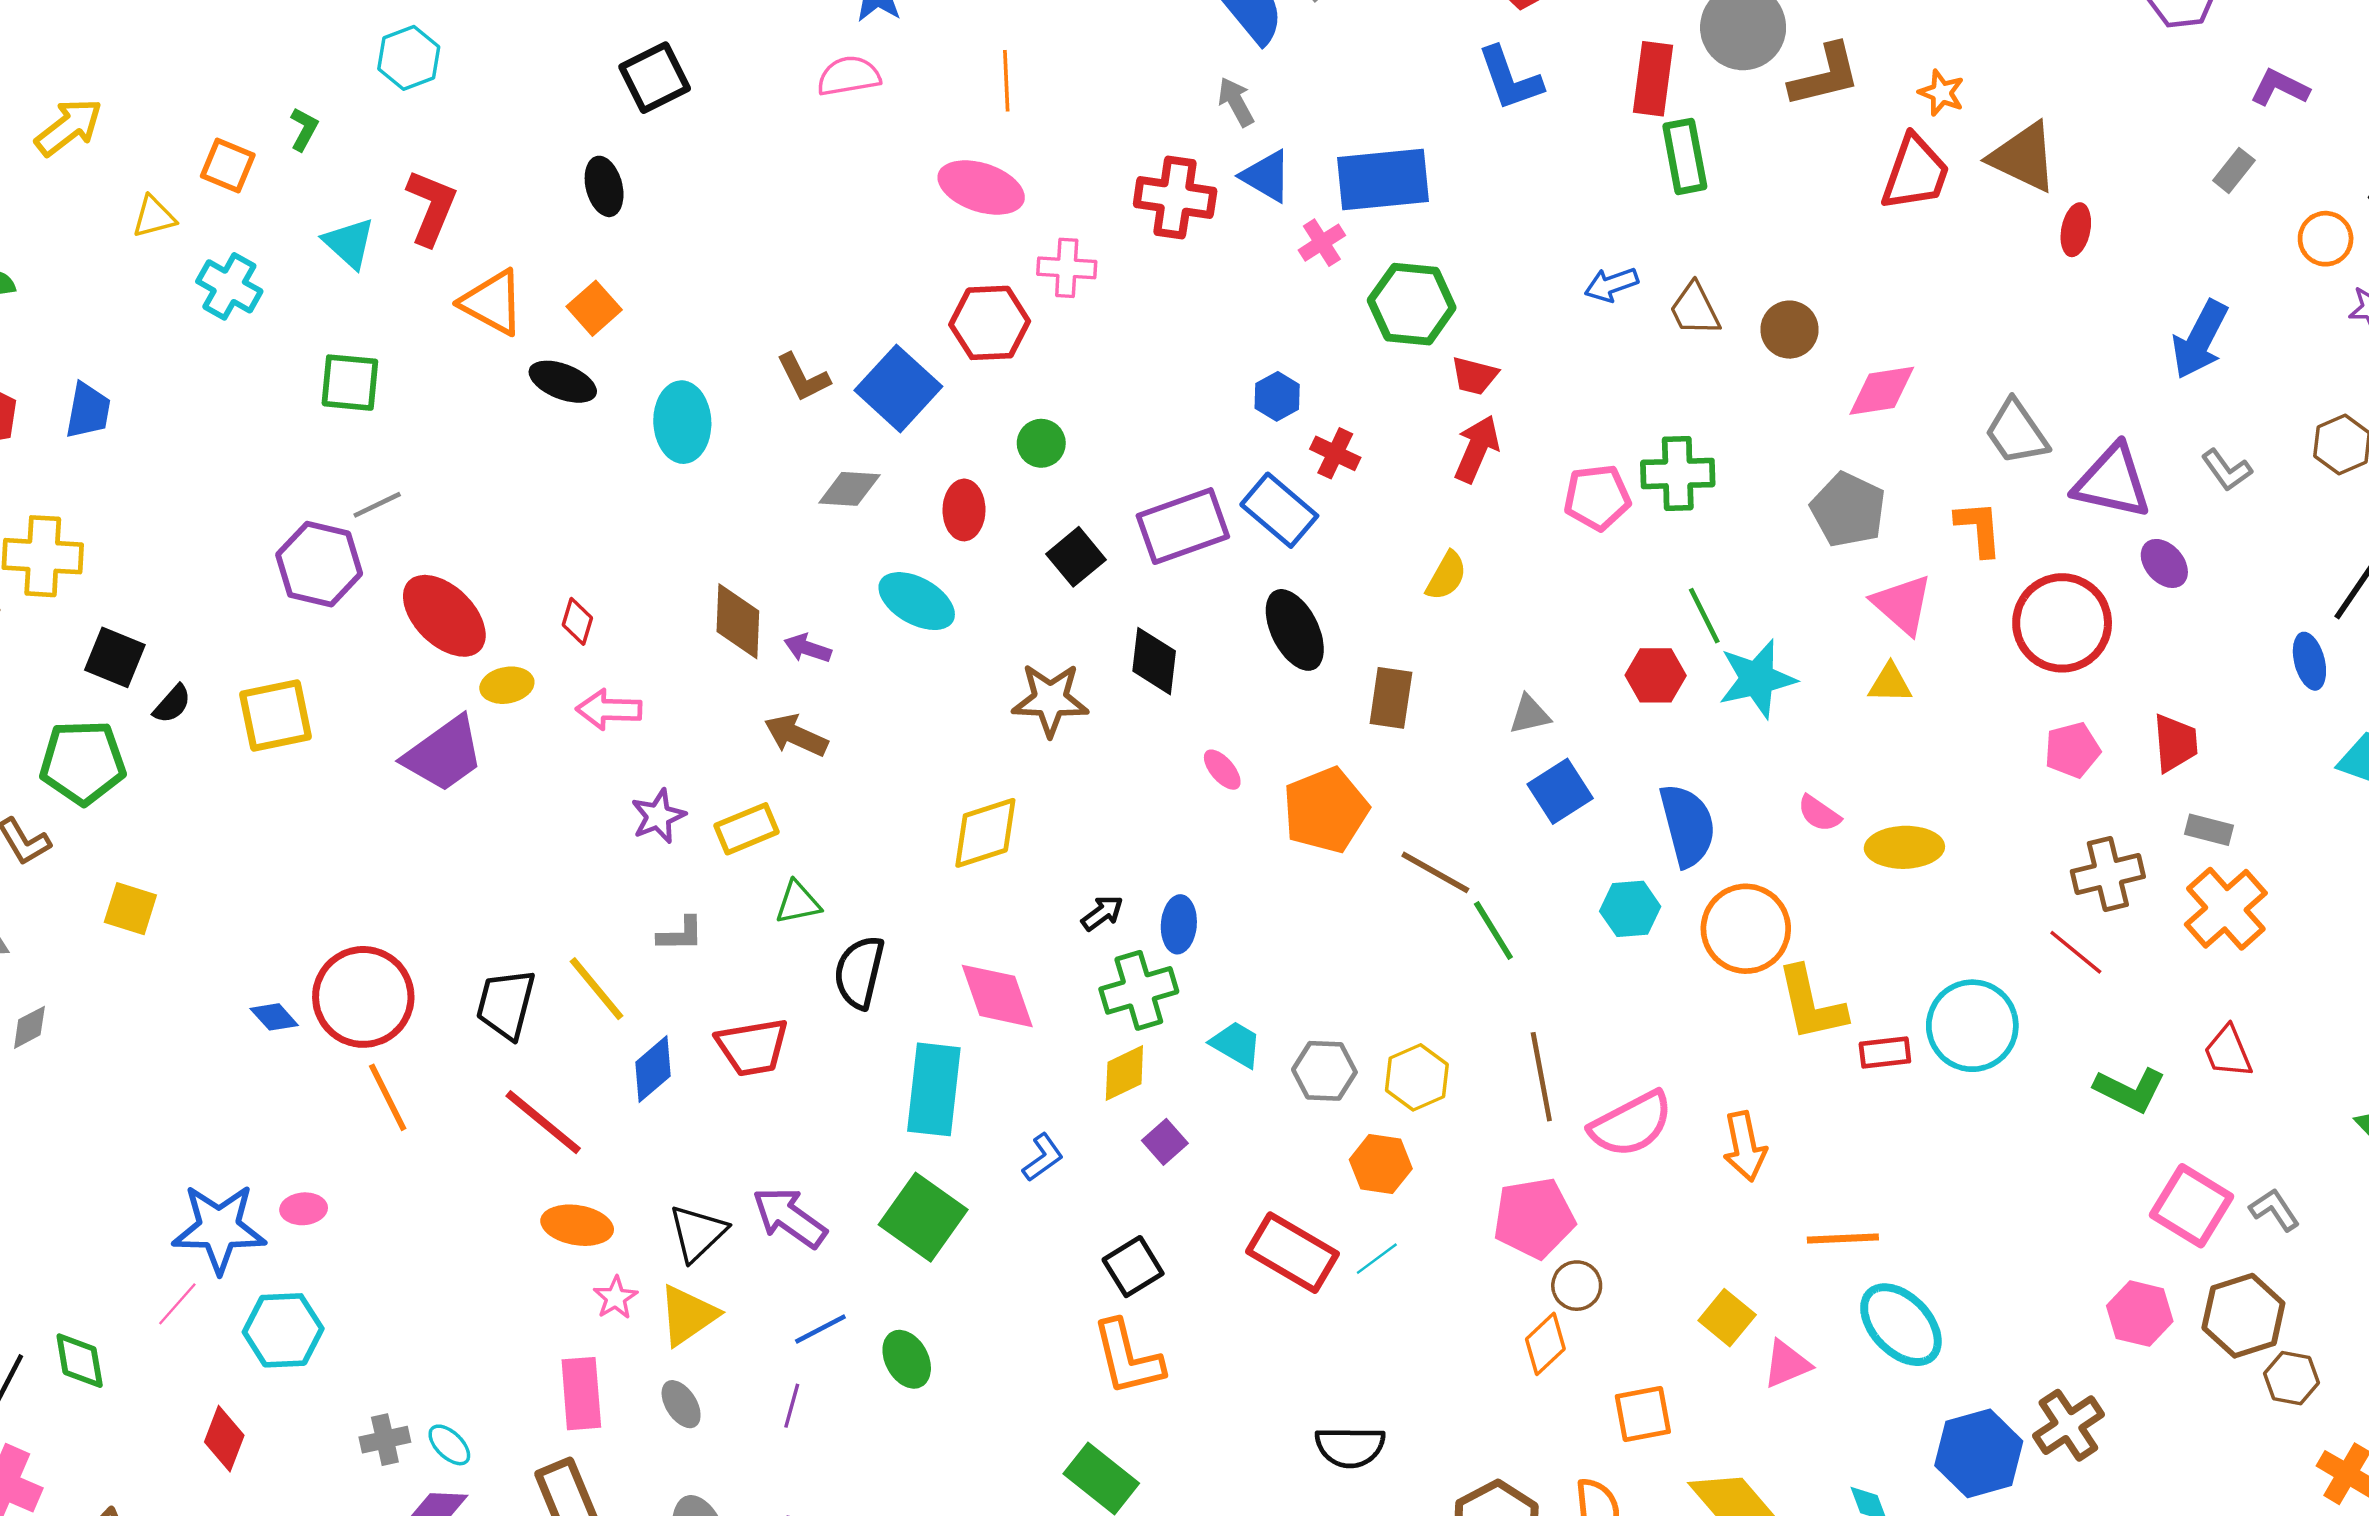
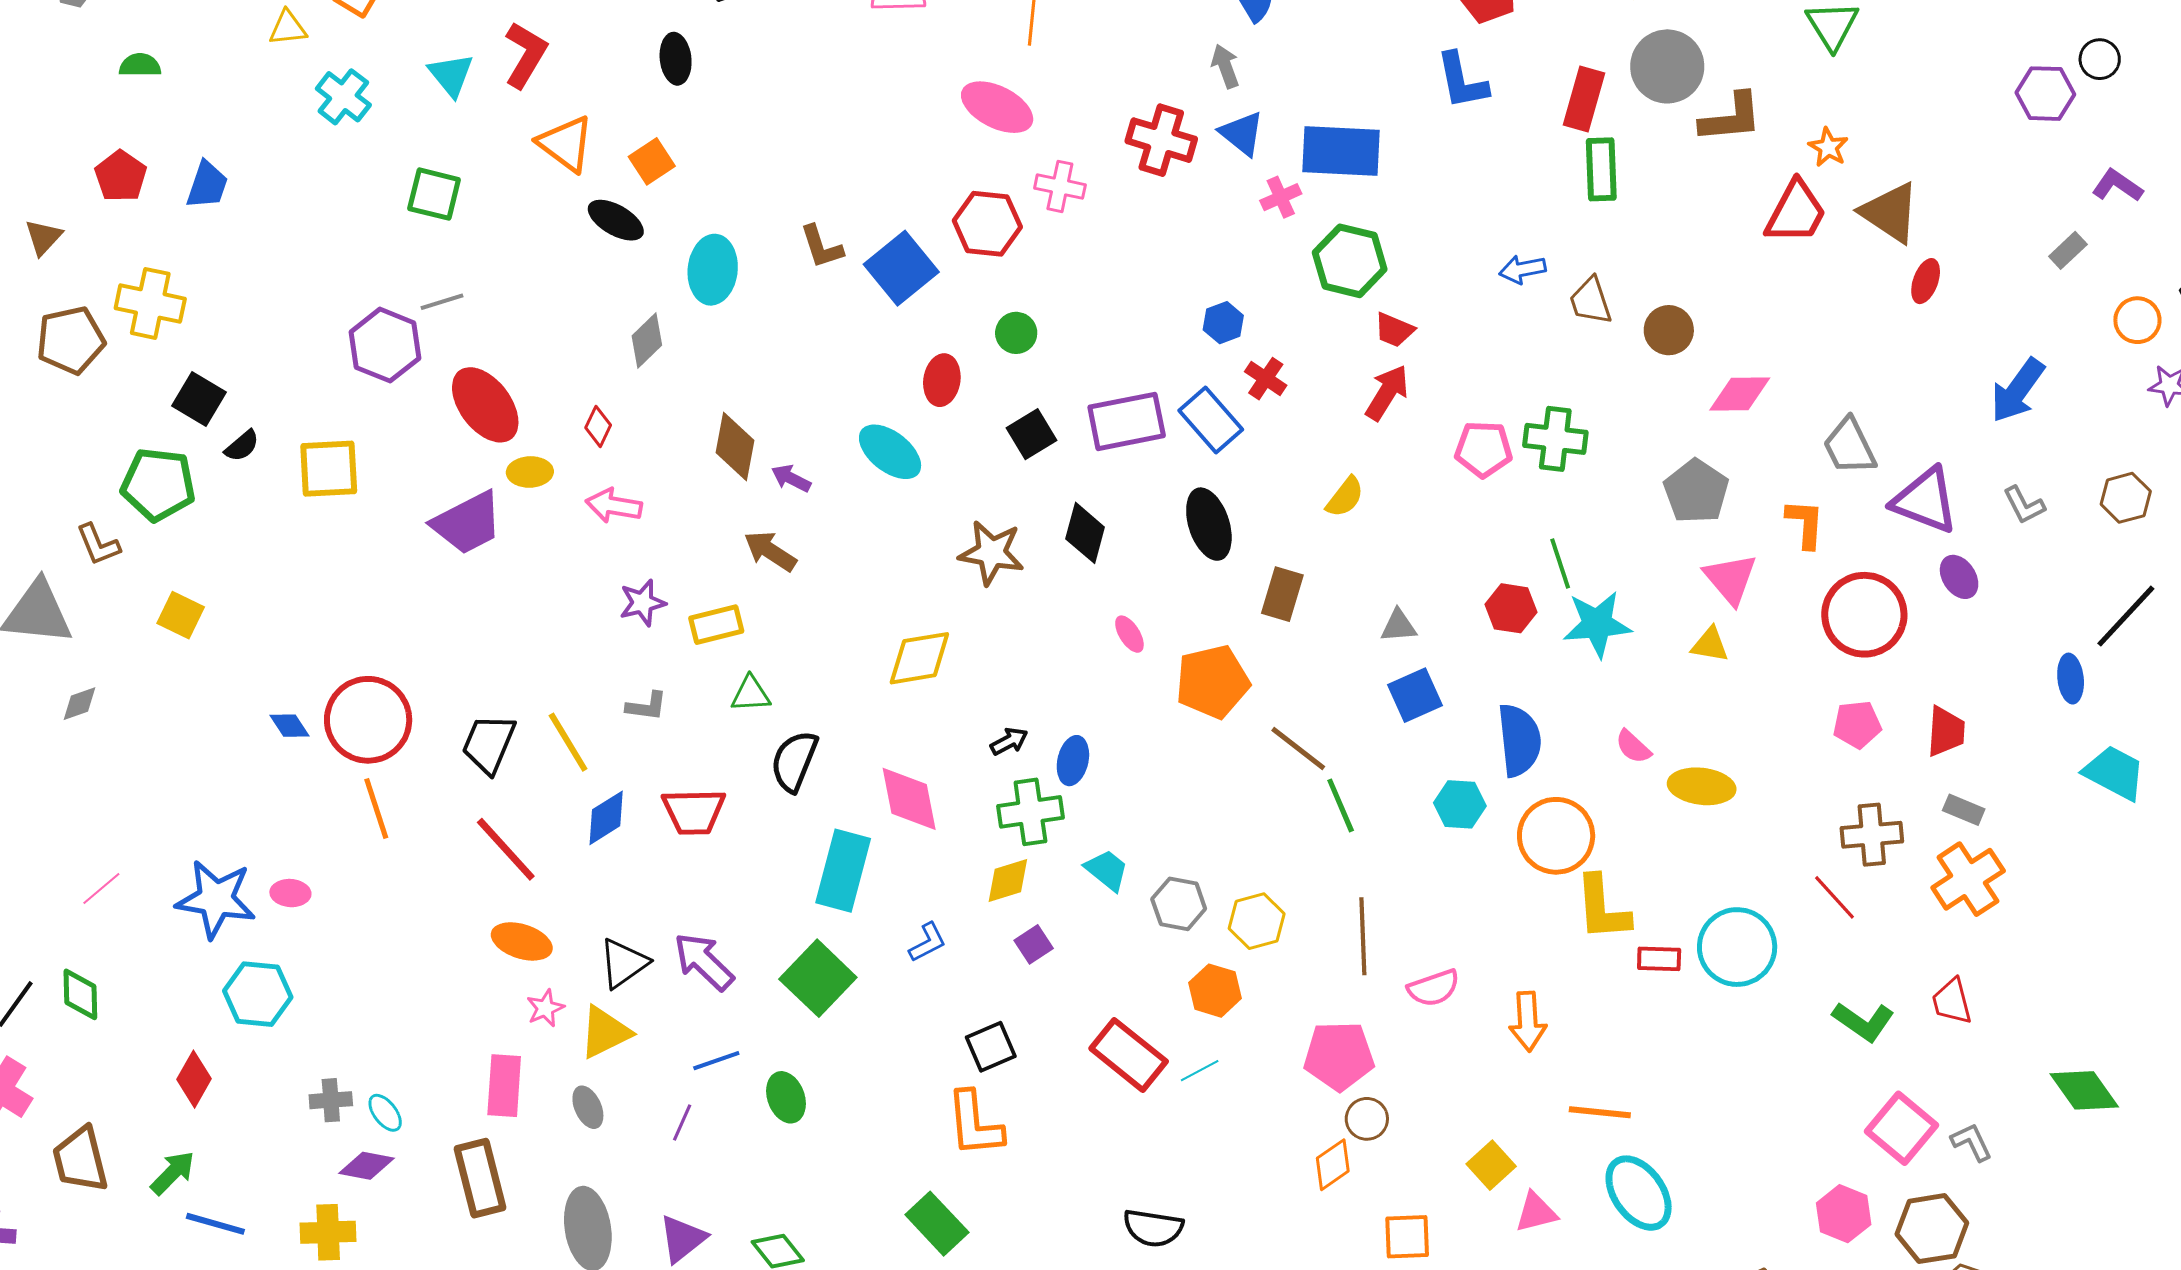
gray diamond: (849, 489) -> (647, 340), moved, turned -56
pink semicircle: (1631, 1124) -> (1434, 988), size x0.7
pink line: (177, 1304) -> (101, 888), moved

